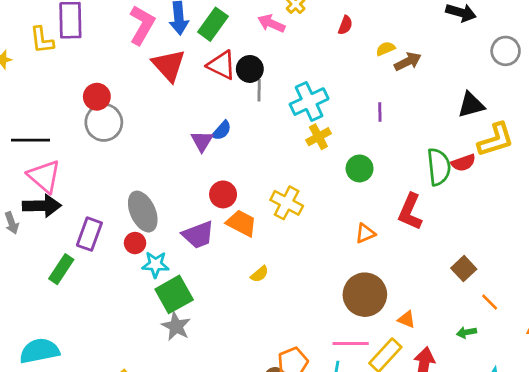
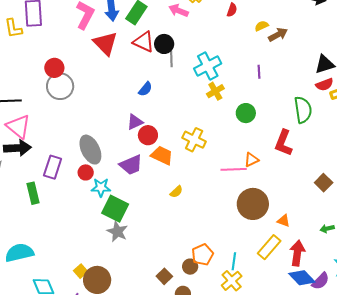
purple triangle: (202, 141) -> (135, 122), moved, turned 36
red semicircle: (463, 163) -> (325, 85), moved
green rectangle: (61, 269) -> (33, 193), turned -45
green square: (174, 294) -> (115, 209), turned -32
pink line: (351, 344) -> (234, 169), moved

